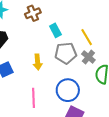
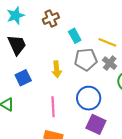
yellow line: (87, 37) -> (107, 42), turned -36

